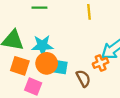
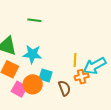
yellow line: (89, 12) -> (75, 60), moved
orange circle: (47, 63) -> (33, 84), moved

